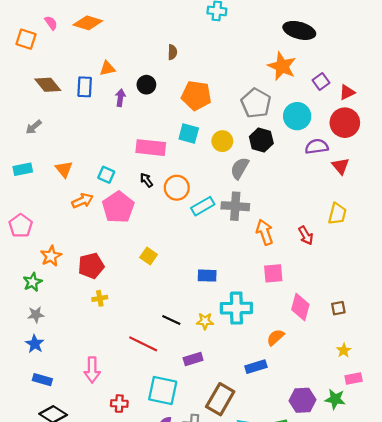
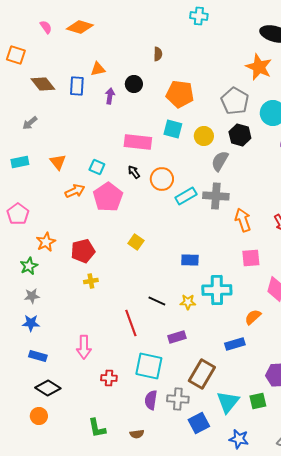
orange square: (26, 39) -> (16, 55), moved
blue star: (35, 344) -> (31, 323), turned -30
red line: (143, 344) -> (131, 323), turned 44

